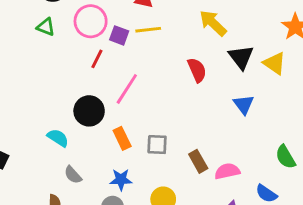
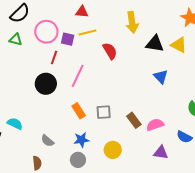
yellow arrow: (213, 23) -> (132, 22), turned -135
black triangle: (241, 57) -> (155, 44), turned -36
red semicircle: (197, 70) -> (110, 51), moved
black circle: (89, 111) -> (46, 84), moved
cyan semicircle: (58, 138) -> (15, 124), moved

